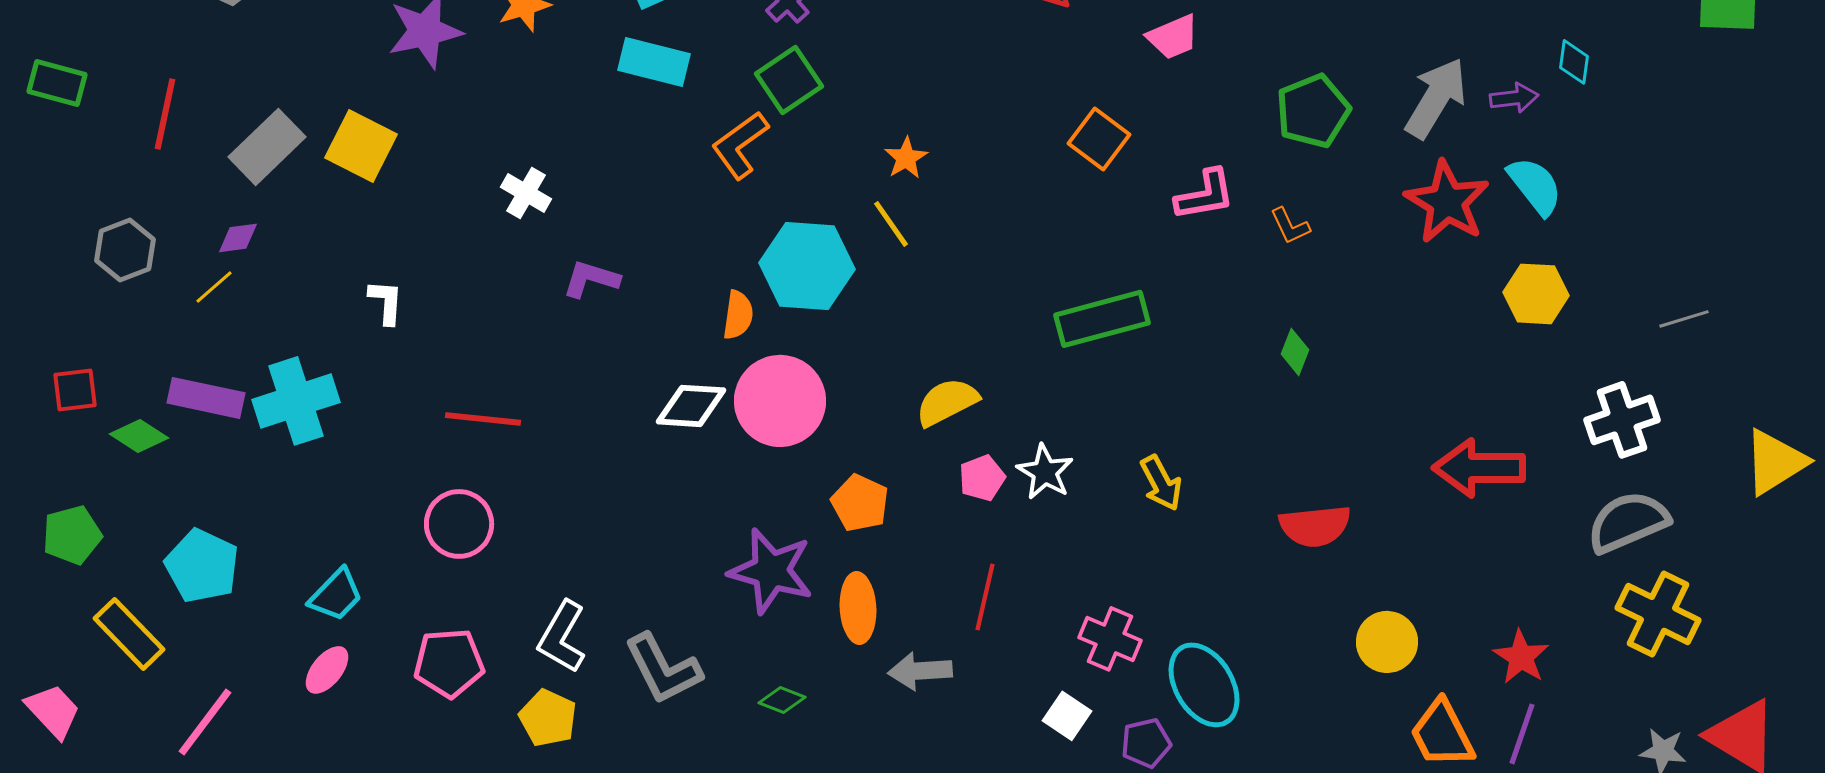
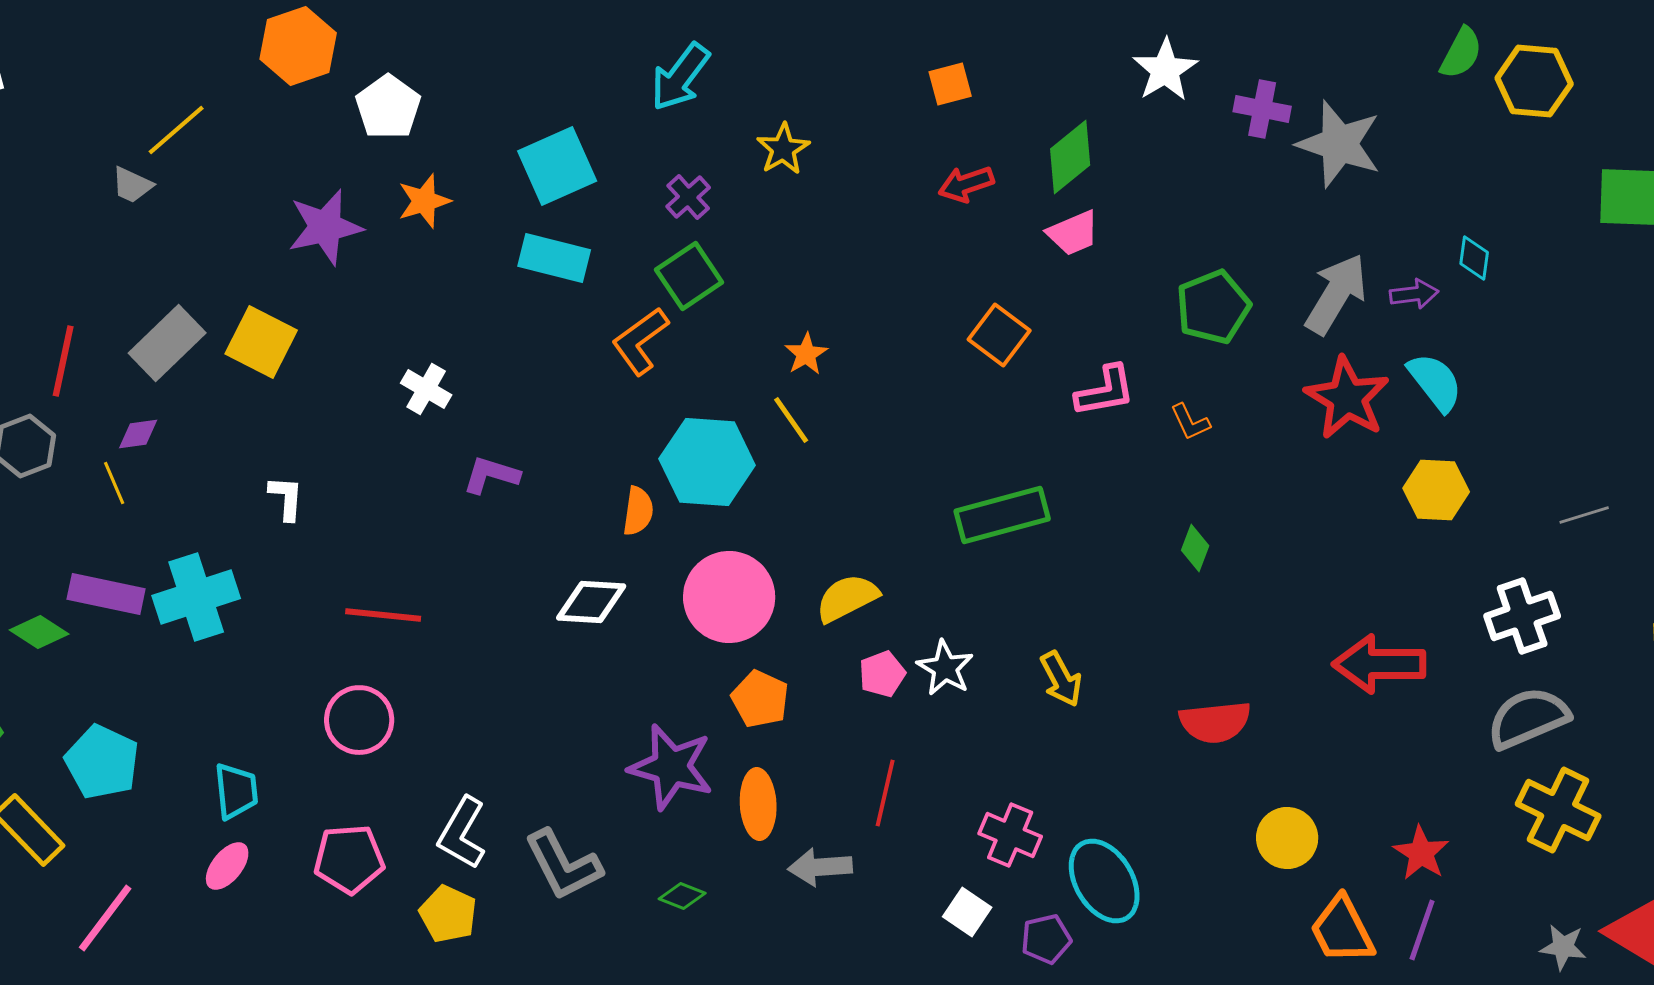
red line: (165, 114) -> (63, 361), moved
yellow line: (214, 287) -> (114, 483), turned -72
pink circle: (780, 401) -> (729, 597), moved
cyan trapezoid: (336, 595) -> (236, 791), turned -50

